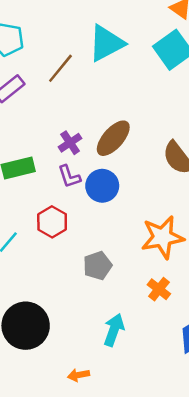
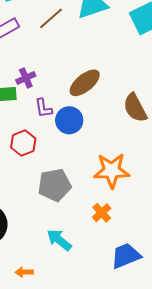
purple cross: (70, 143) -> (26, 78), moved
gray pentagon: (98, 266) -> (55, 185), size x1.4
cyan arrow: (114, 330) -> (59, 240), turned -80

